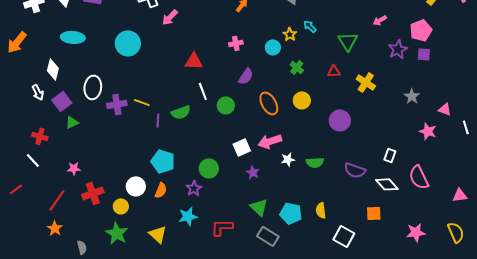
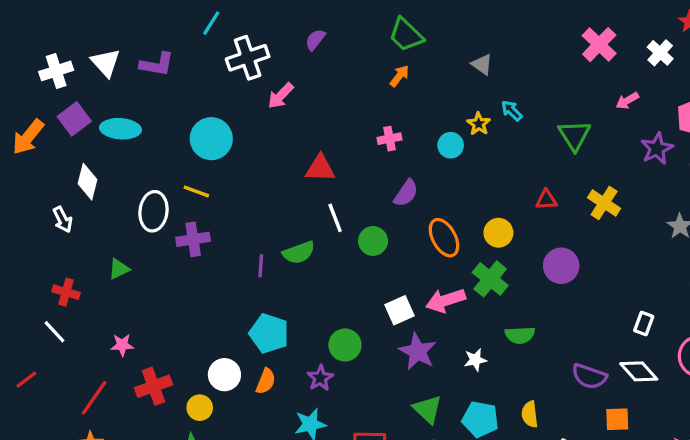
green cross: (297, 67) -> (490, 279), moved, size x1.5
red triangle: (334, 71) -> (546, 200), moved
purple square: (62, 101) -> (74, 119), moved
yellow line: (142, 102) -> (196, 191), moved
white star: (288, 159) -> (475, 360), moved
purple semicircle: (355, 170) -> (589, 376), moved
purple star: (253, 172) -> (418, 352), size x1.6

